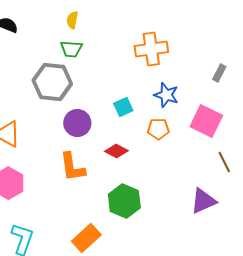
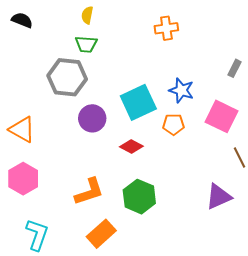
orange cross: (151, 49) -> (166, 28), moved, size x0.7
cyan square: (123, 107) -> (138, 102), size x1.8
orange L-shape: (72, 167) -> (89, 192), moved, turned -100

